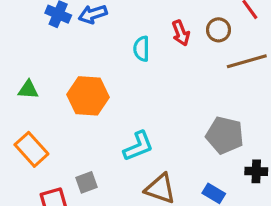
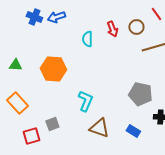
cyan L-shape: (138, 146) -> (85, 101), turned -45

